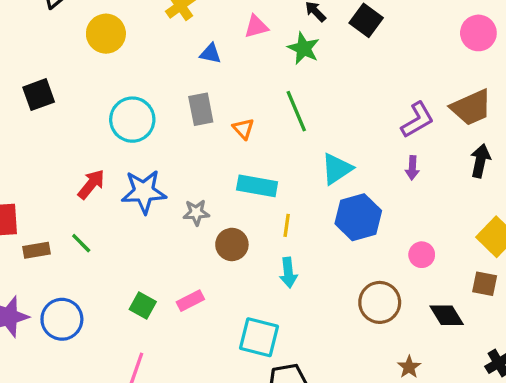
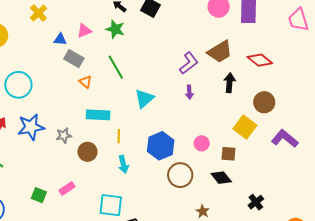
pink triangle: (256, 27) -> (84, 31), moved
gray rectangle: (201, 109) -> (74, 59), moved, turned -42
blue hexagon: (358, 217) -> (161, 146), moved
brown square: (485, 284) -> (229, 154), moved

